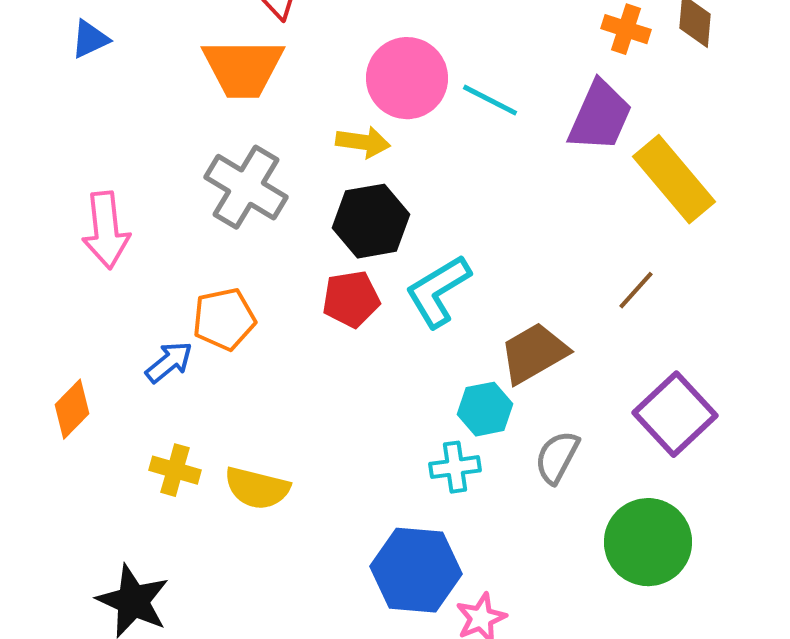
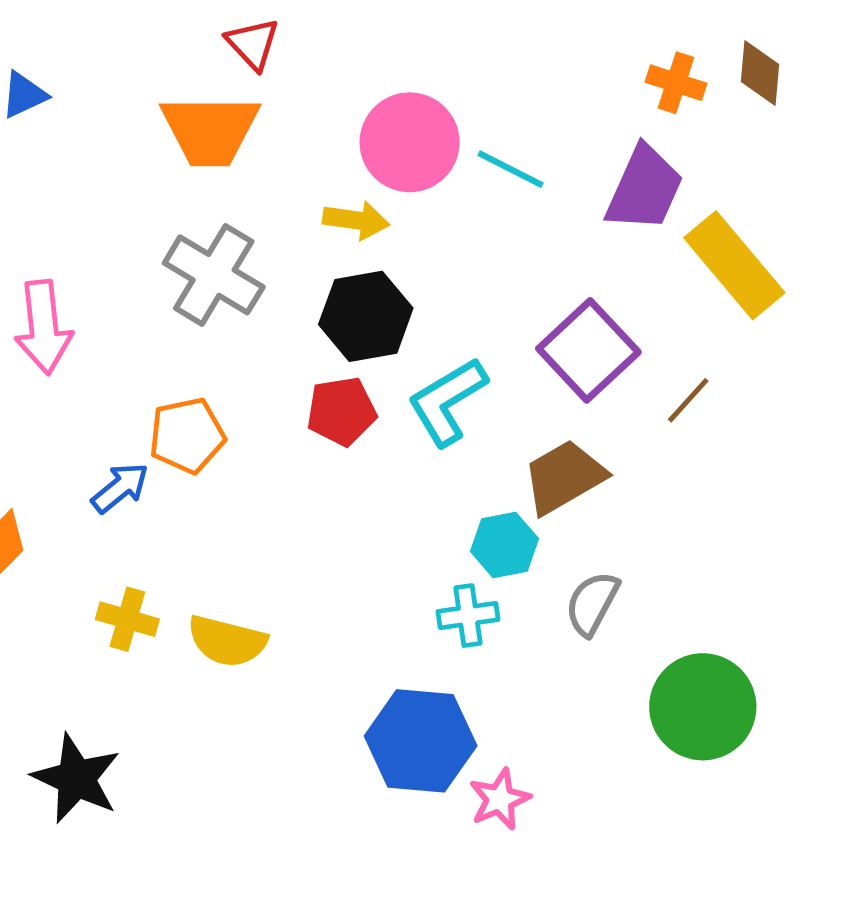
purple square: (675, 414) -> (588, 350), moved

